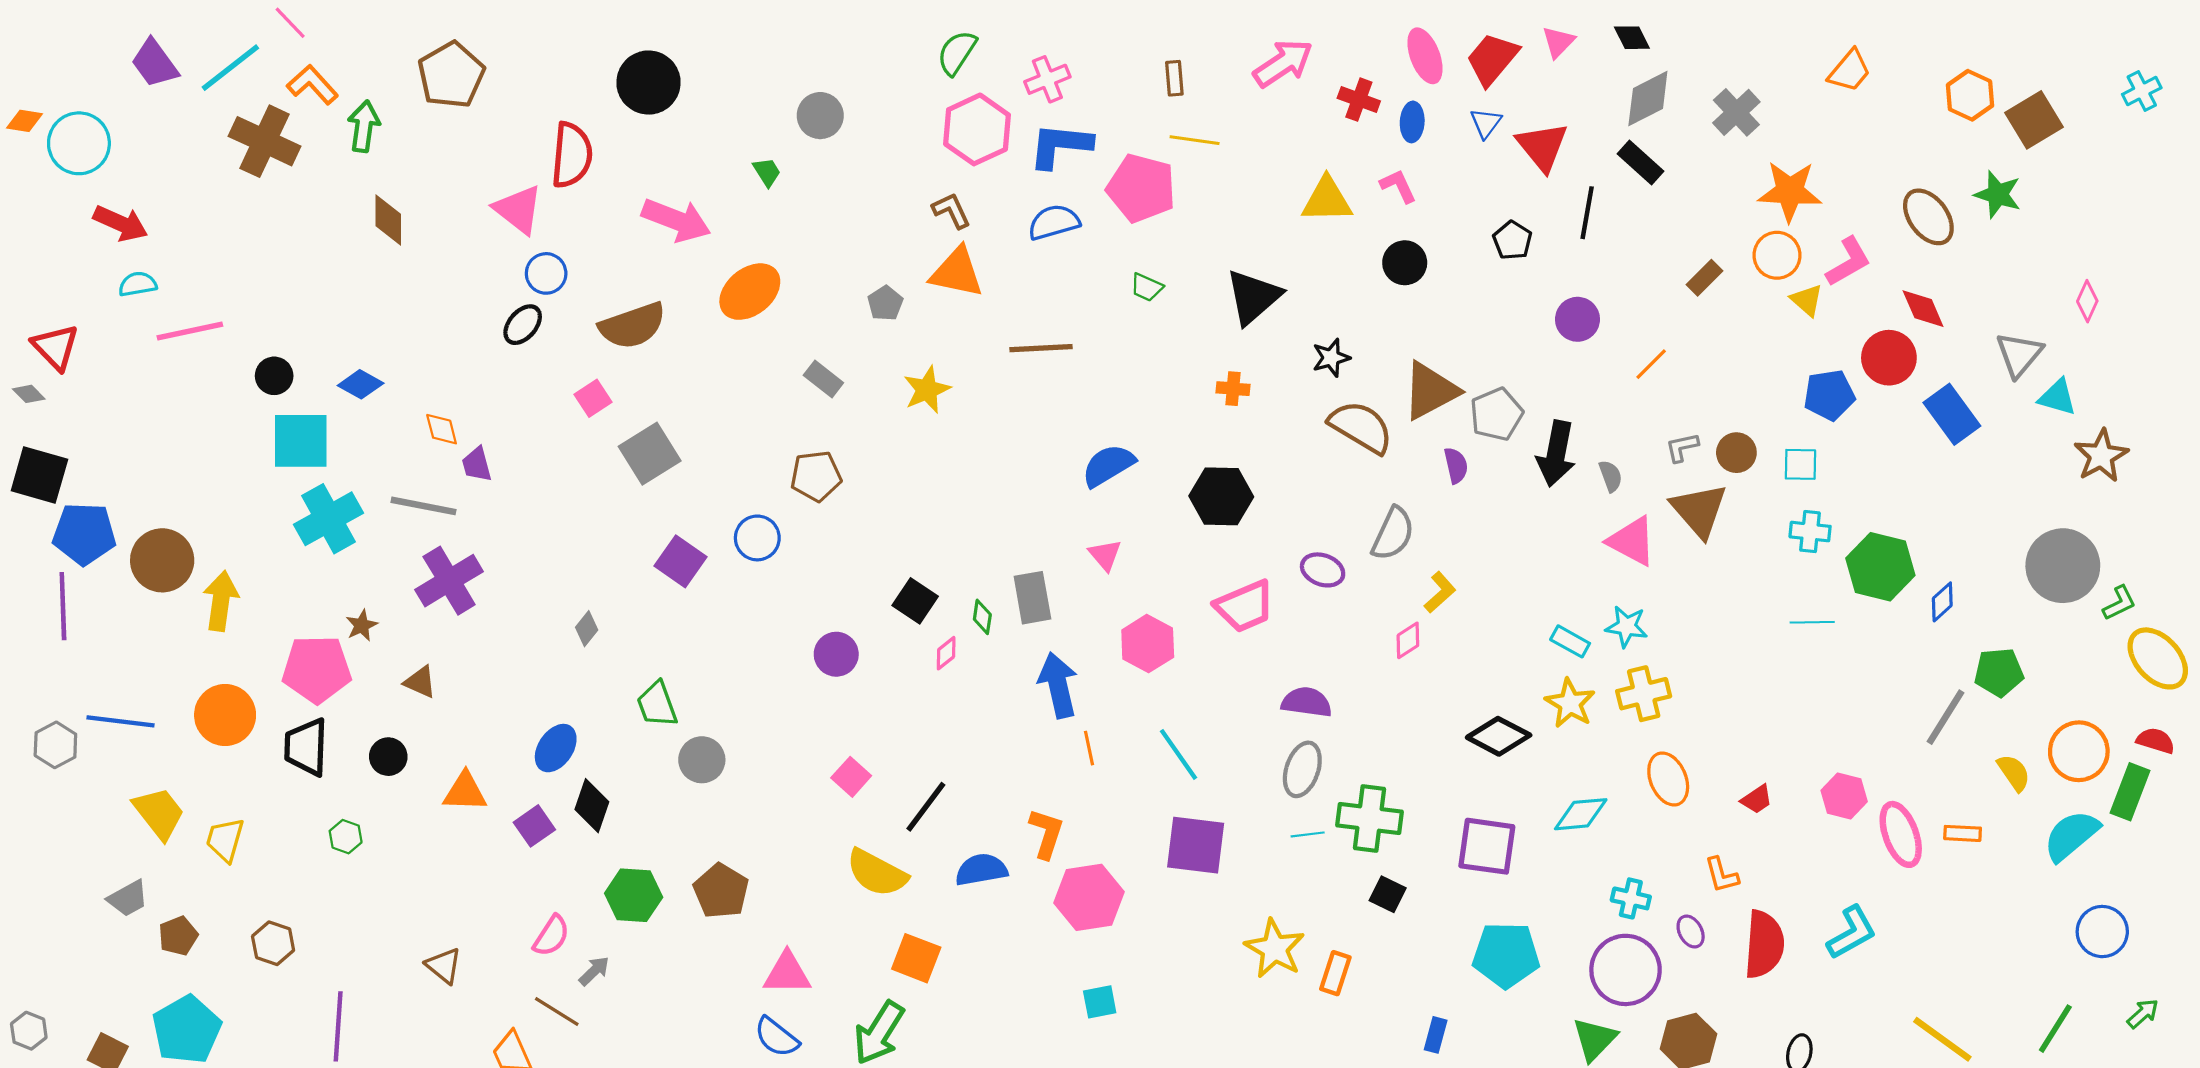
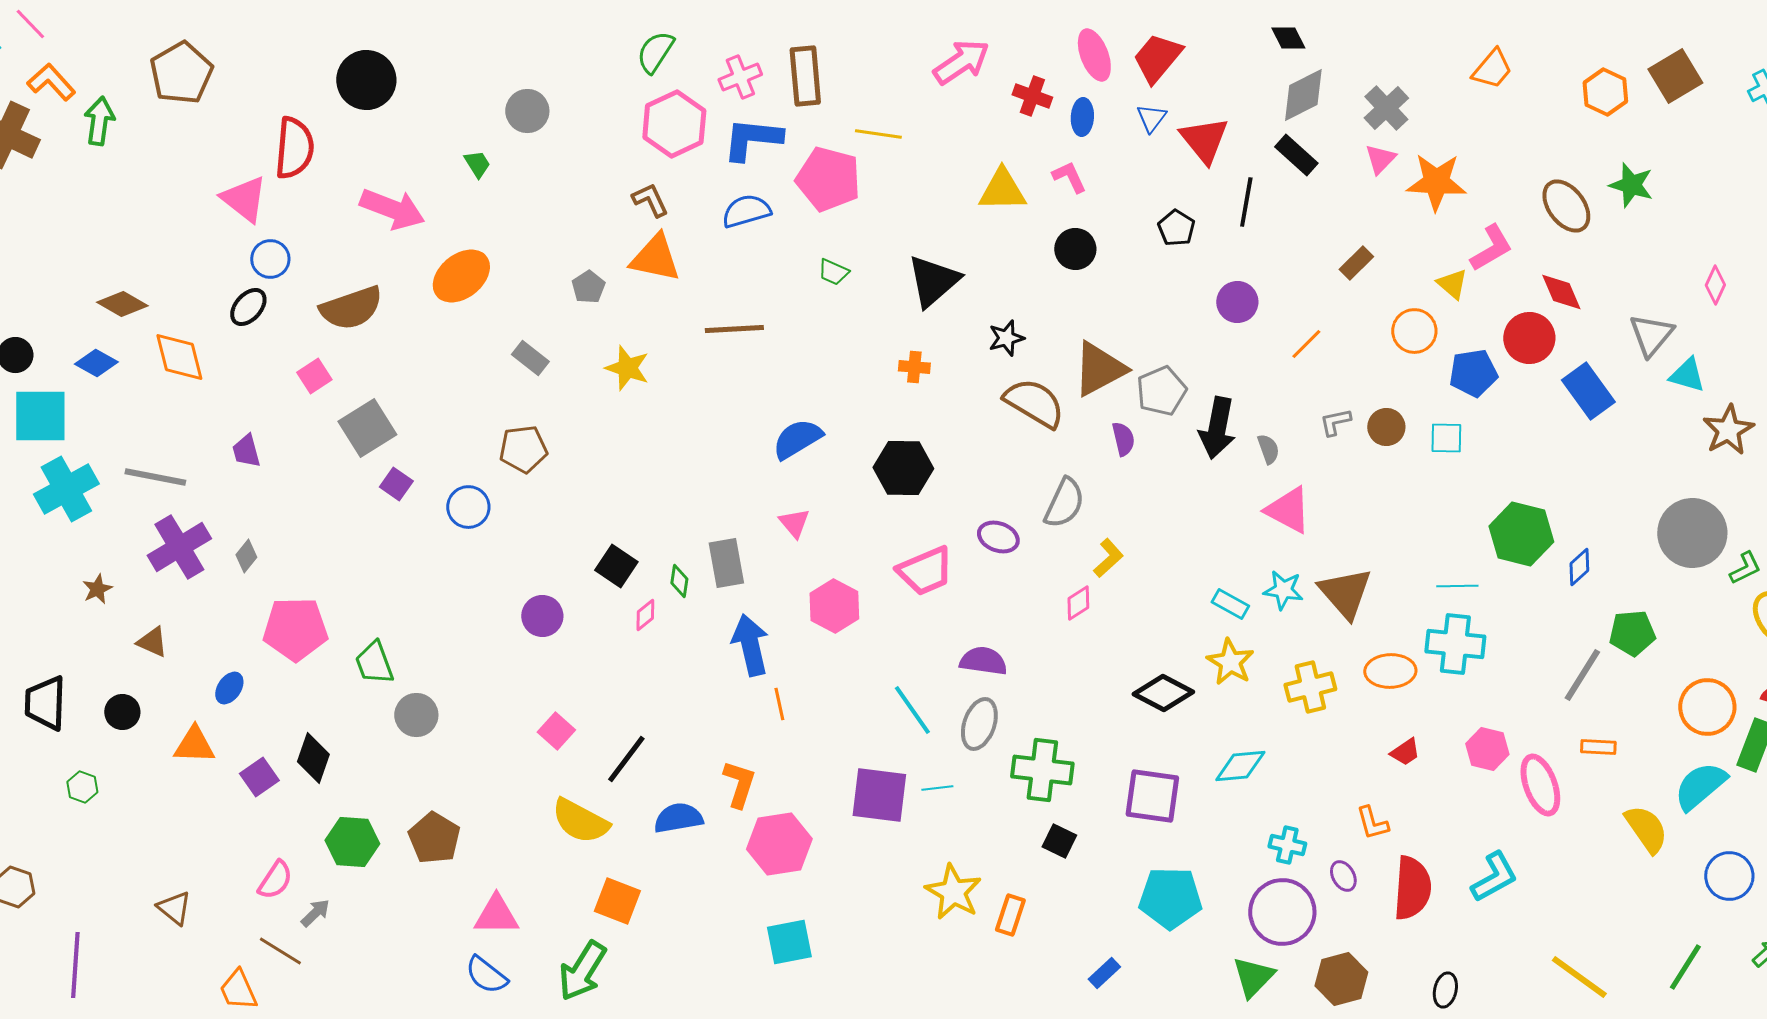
pink triangle: (1558, 42) -> (1380, 159), moved
brown rectangle: (1174, 78) -> (805, 76), moved, size x1.8
brown square: (2034, 120) -> (1675, 76), moved
brown diamond: (388, 220) -> (122, 304), moved, turned -60
orange circle: (1777, 255) -> (1414, 331), moved
yellow star: (927, 390) -> (627, 368), turned -30
orange diamond: (442, 429) -> (179, 357), moved, size x1.6
purple trapezoid: (477, 464) -> (246, 451), moved
brown triangle: (1699, 510) -> (1345, 593), moved
cyan cross: (1810, 532) -> (1455, 644), moved, size x1.5
purple square: (680, 561) -> (396, 484), moved, size x0.7
gray diamond: (587, 629) -> (246, 556), moved
pink pentagon: (317, 669) -> (295, 629), moved
yellow cross: (1644, 694) -> (1310, 687), moved
blue ellipse: (556, 748) -> (229, 688), moved, size x0.7
cyan line: (1179, 754) -> (912, 710), moved
yellow semicircle: (2014, 773) -> (1646, 829), moved, size x1.4
orange ellipse: (1668, 779) -> (1390, 671), moved, turned -69
orange rectangle: (1963, 833) -> (1598, 747), moved
cyan line: (1308, 834) -> (937, 788), moved
cyan square: (1100, 1002) -> (789, 942), size x1.4
blue rectangle: (1436, 1035) -> (1104, 973), turned 32

